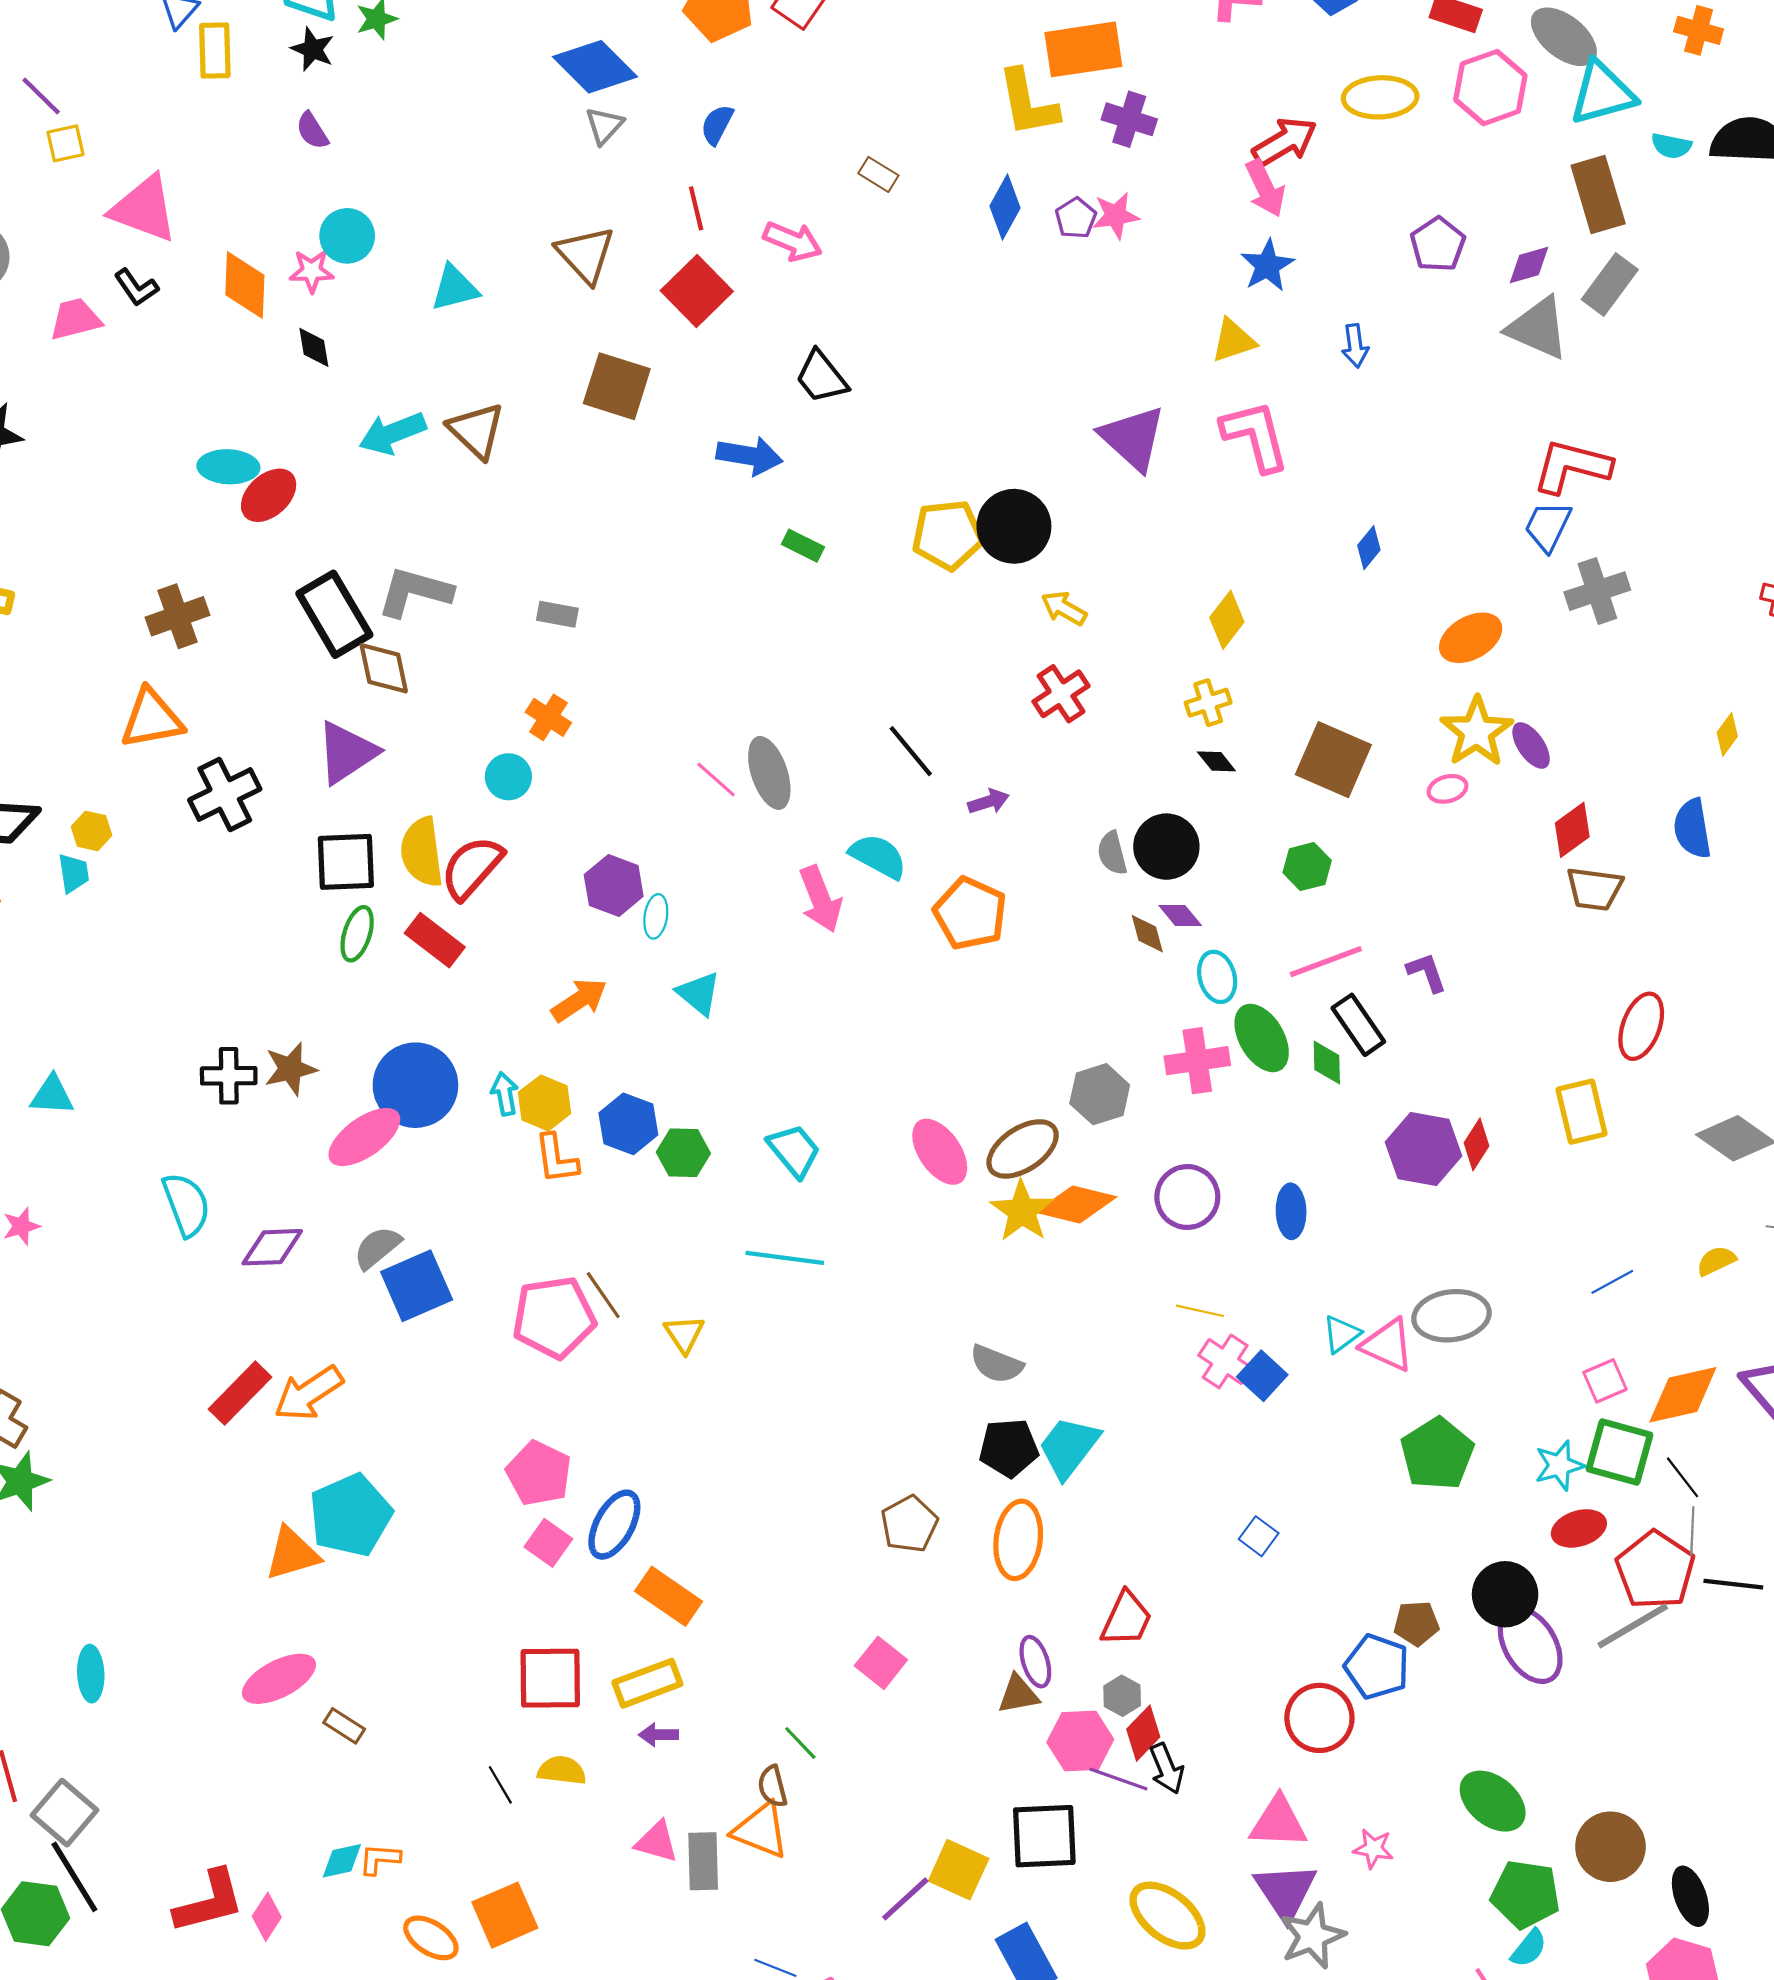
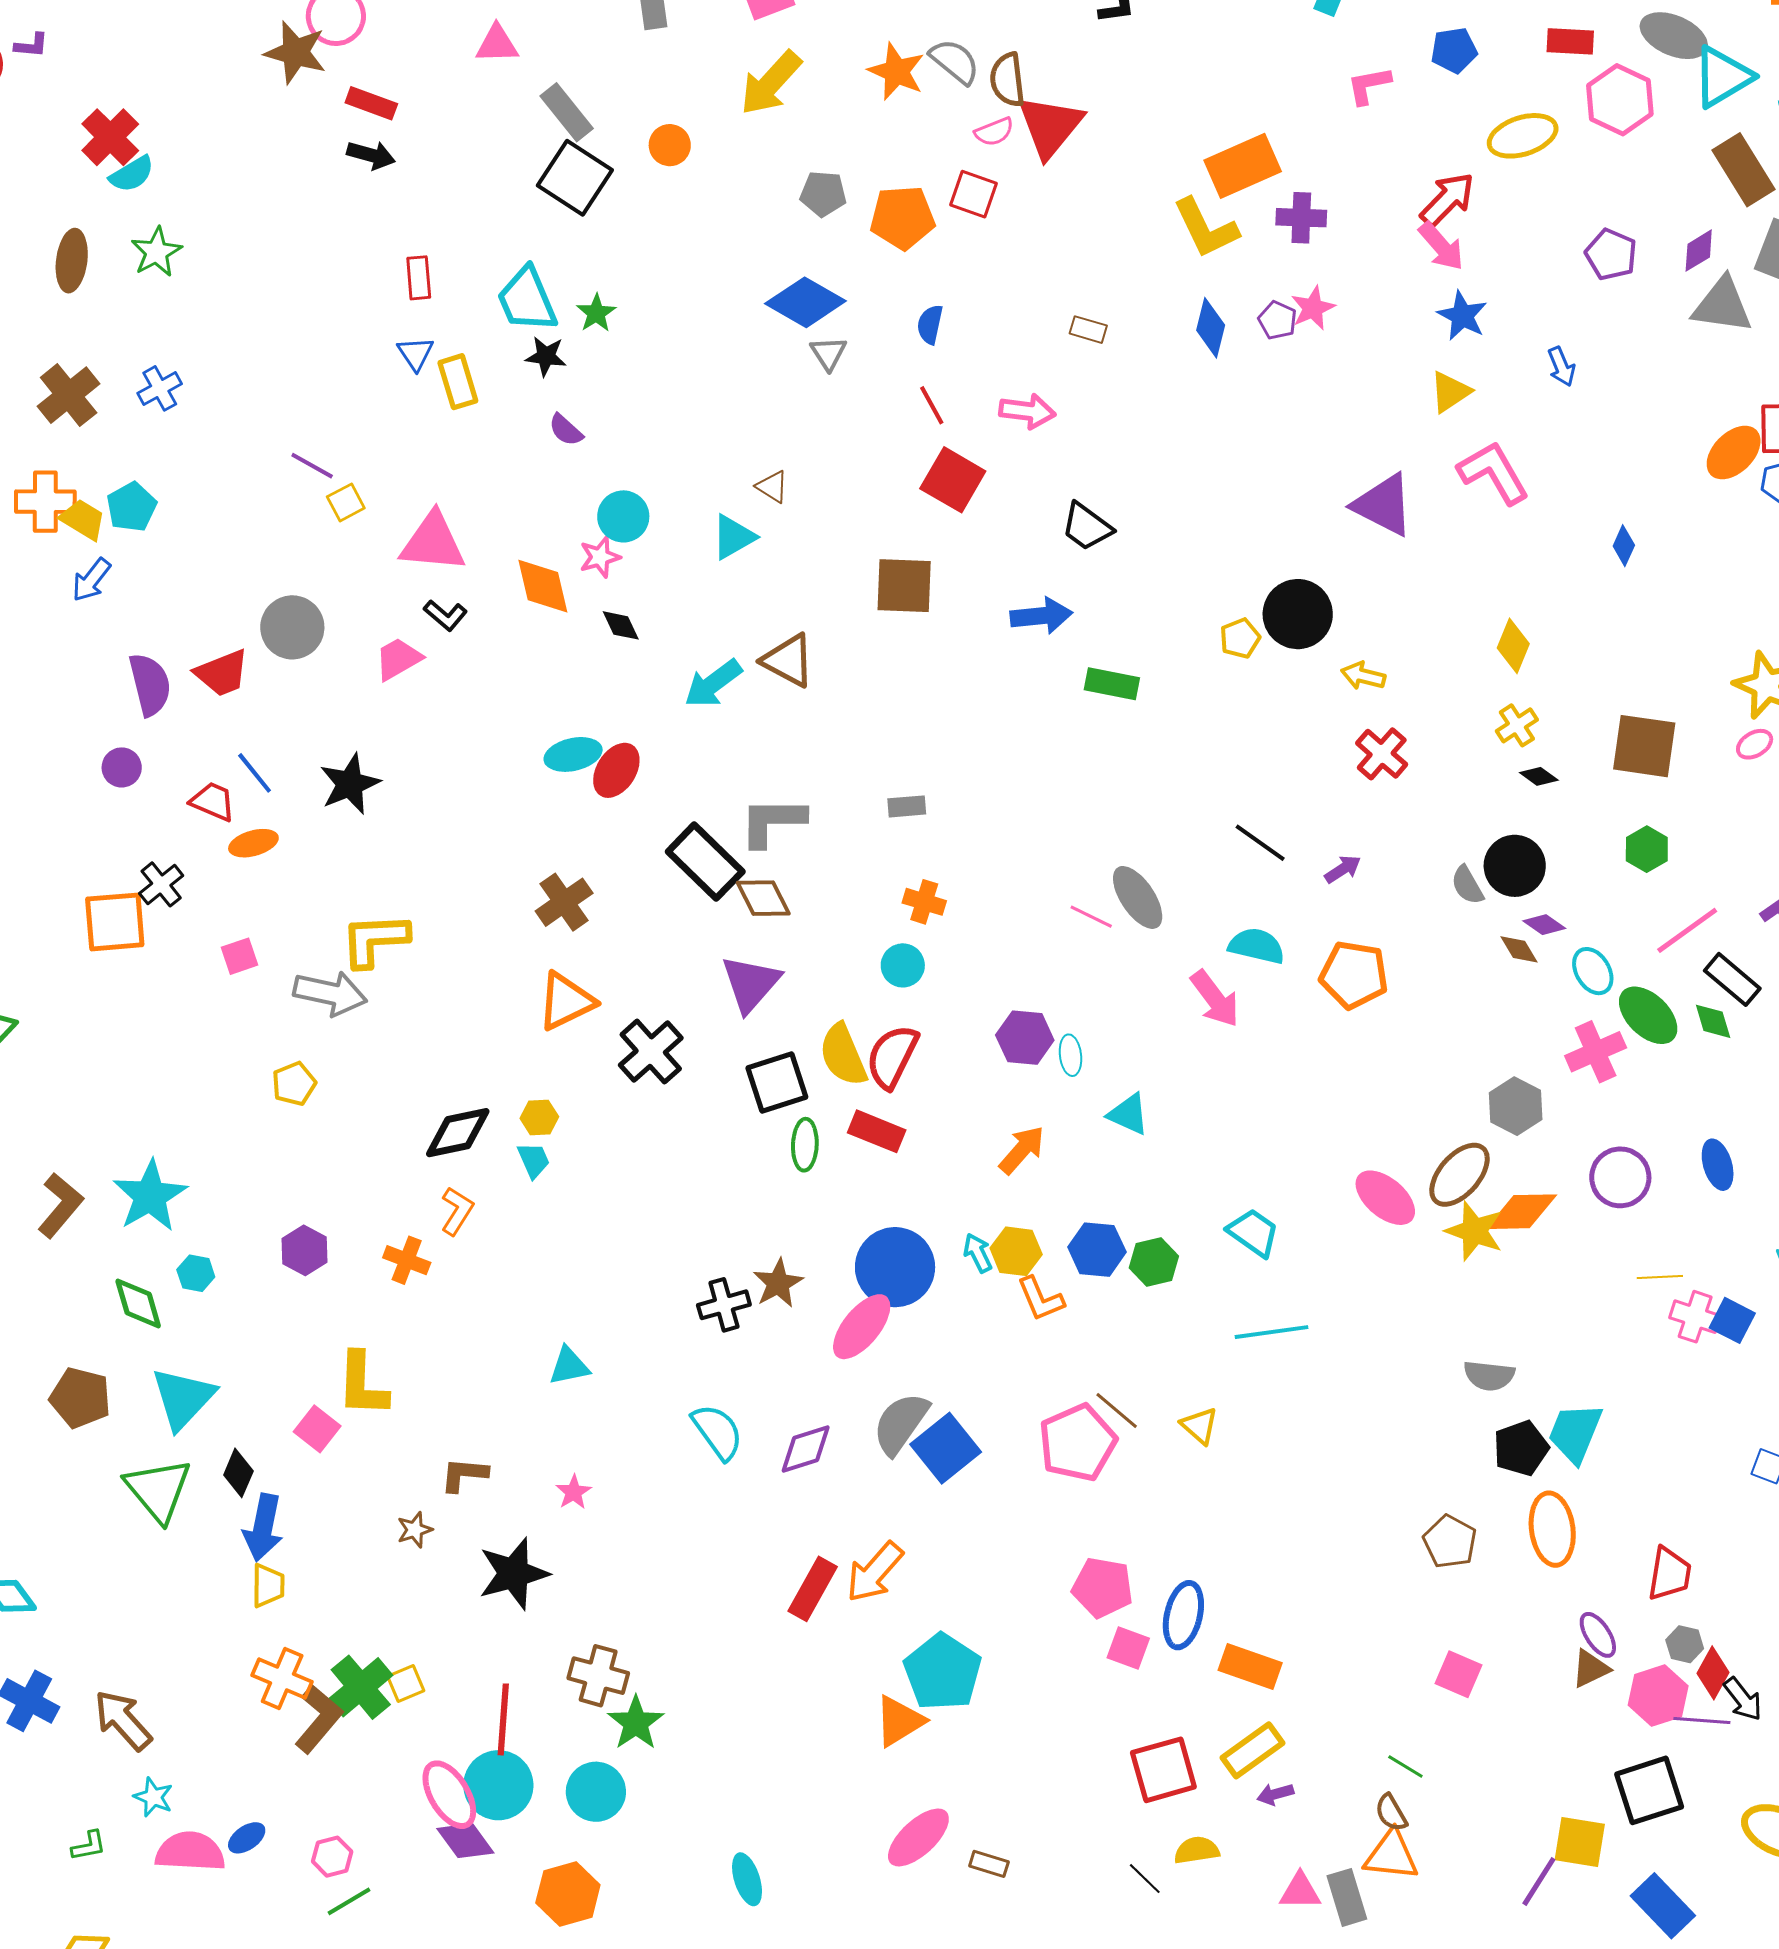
brown triangle: (585, 255) -> (772, 487), moved, size x0.6
yellow pentagon: (948, 535) -> (1240, 638), size x0.6
green rectangle: (803, 546) -> (1112, 684), size x1.4
orange ellipse: (1471, 638) -> (1734, 453), moved
gray semicircle: (377, 1248) -> (901, 1423), size x1.4

